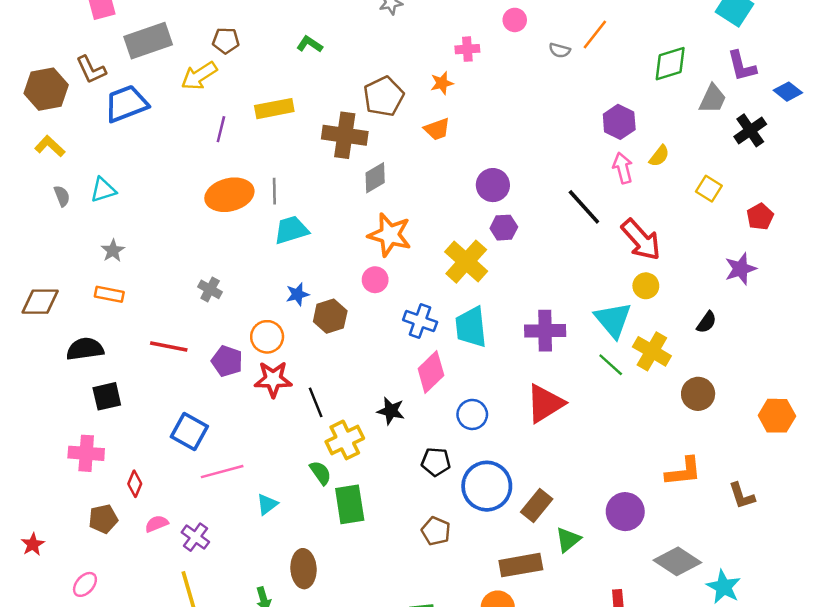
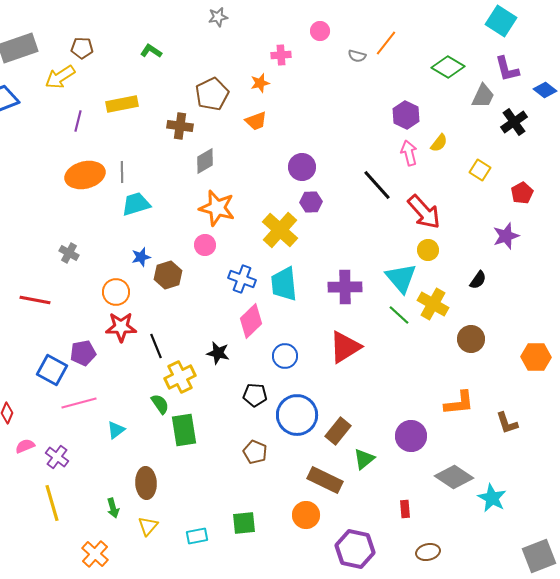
green diamond: (670, 64) -> (448, 67), turned 48
brown cross: (345, 135) -> (180, 126), size x0.7
purple pentagon: (227, 361) -> (83, 353), moved, turned -30
brown rectangle: (521, 565) -> (325, 480), turned 36

